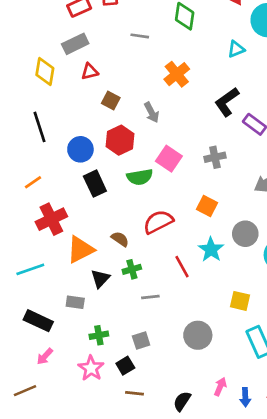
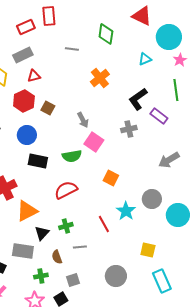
brown square: (111, 101) -> (48, 108), moved
gray arrow: (152, 112) -> (83, 120), moved
red hexagon: (120, 140) -> (24, 101), moved
gray cross: (215, 157) -> (129, 129), moved
black rectangle: (95, 184) -> (38, 161), turned -54
orange square: (207, 206) -> (111, 178), moved
red semicircle: (158, 222) -> (66, 190), moved
brown semicircle: (120, 239) -> (57, 257), moved, turned -144
gray rectangle: (75, 302) -> (23, 251), size x1.5

